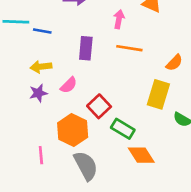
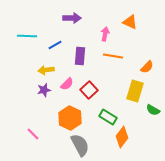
blue line: (42, 31) -> (55, 45), moved, turned -40
red square: (99, 106) -> (89, 90), moved
pink line: (41, 155) -> (33, 134), moved, turned -40
orange diamond: (141, 155) -> (122, 137), turned 70

